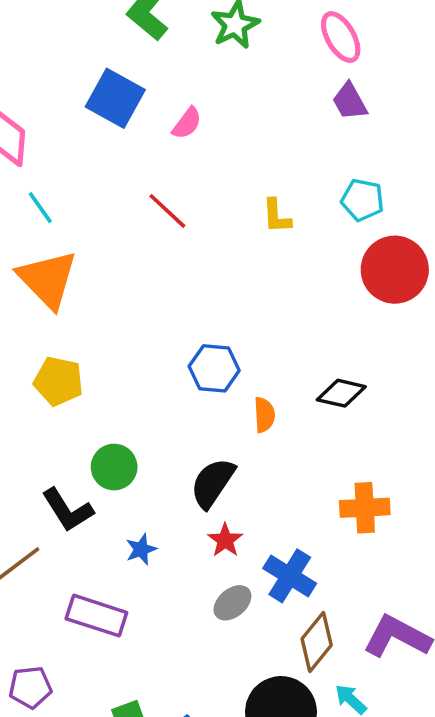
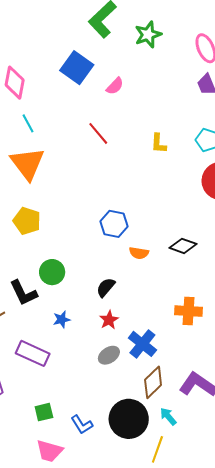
orange semicircle: (264, 415) -> (139, 253), turned 96
black semicircle: (213, 483) -> (106, 287), size x0.7

